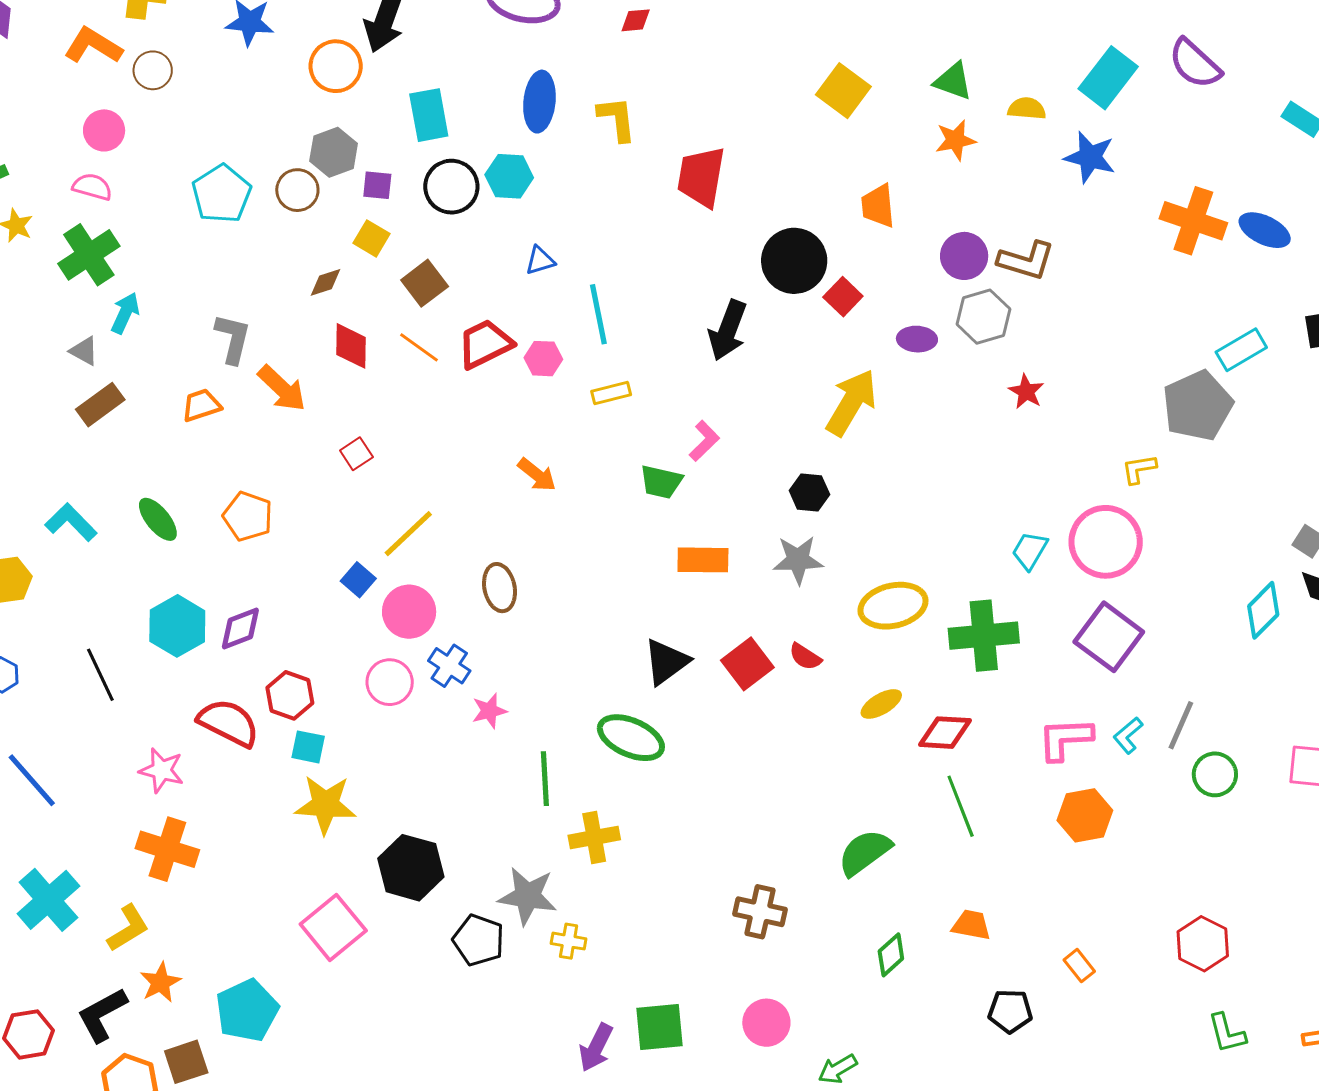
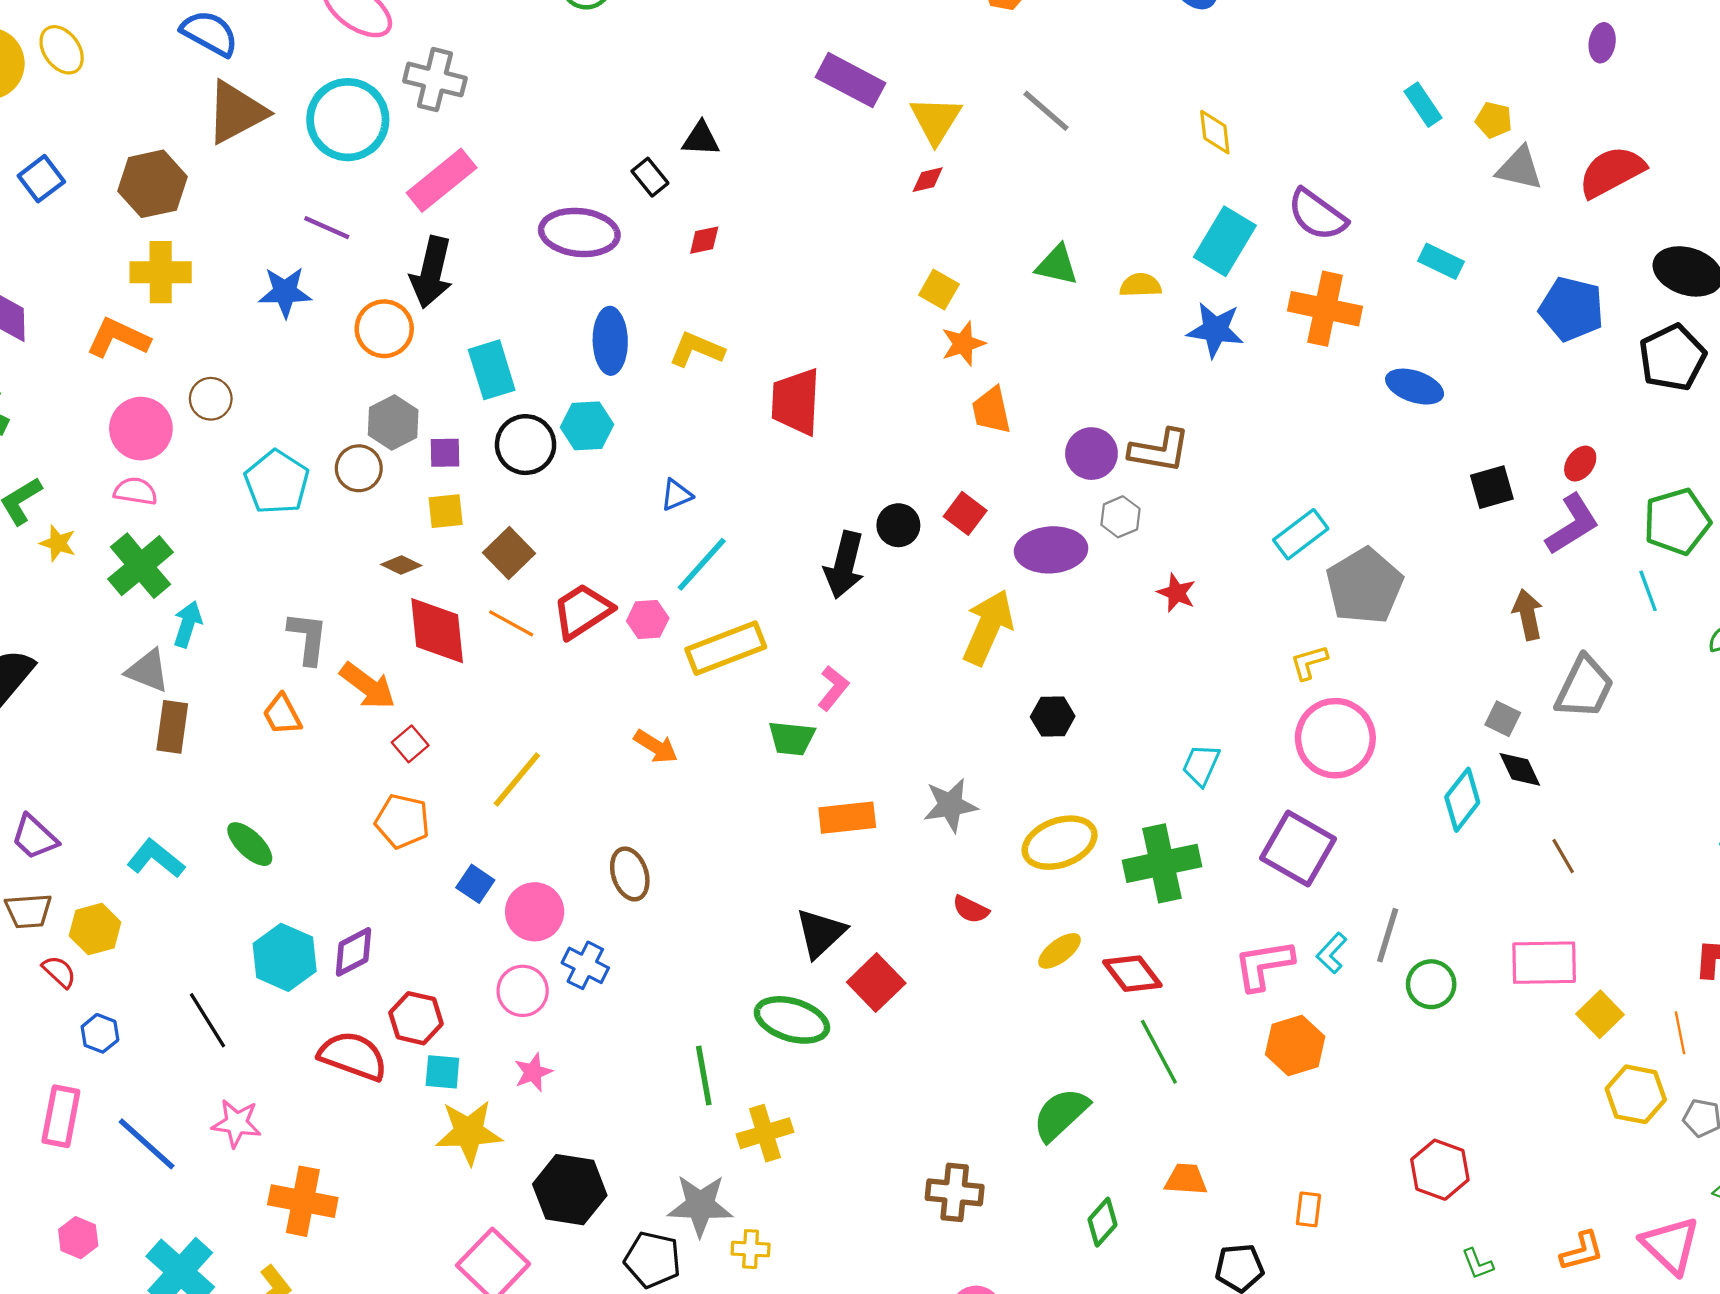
brown circle: (153, 70) -> (211, 399), moved
yellow square: (843, 91) -> (939, 290), size x0.7
yellow L-shape: (617, 119) -> (697, 350), turned -54
pink circle: (104, 130) -> (141, 429), size x1.4
orange star: (955, 140) -> (963, 344), moved
orange cross: (1193, 221) -> (1325, 309), moved
yellow square: (372, 238) -> (446, 511), turned -30
blue triangle: (540, 261) -> (676, 495), moved
black circle: (794, 261) -> (898, 525), moved, size x0.6
brown diamond: (326, 282) -> (401, 565), turned 51
cyan line: (598, 314) -> (702, 564), turned 60
gray hexagon: (983, 317) -> (1120, 517), size x0.7
purple ellipse: (917, 339) -> (1051, 550), size x1.6
red diamond: (351, 346) -> (437, 631), size x1.4
cyan rectangle: (1241, 350) -> (1301, 534), moved
gray triangle: (84, 351) -> (148, 671), size x1.4
yellow rectangle: (611, 393) -> (726, 648), size x1.8
brown rectangle: (100, 405) -> (172, 727), turned -39
orange trapezoid: (201, 405) -> (282, 715), turned -93
red square: (356, 454) -> (410, 744), moved
black hexagon: (809, 493) -> (1053, 717), moved
orange pentagon: (248, 516) -> (402, 821), moved
yellow line: (408, 534) -> (517, 780), moved
pink circle: (1106, 542) -> (1335, 738), moved
red square: (747, 664) -> (876, 983), moved
pink star: (489, 711) -> (533, 1072), moved
red diamond: (945, 733) -> (1132, 974), turned 56
pink star: (162, 770) -> (236, 1123), moved
orange rectangle: (1079, 966) -> (1308, 1209), turned 52
green L-shape: (1227, 1033) -> (1478, 1264), size x0.7

